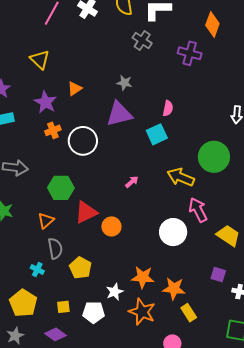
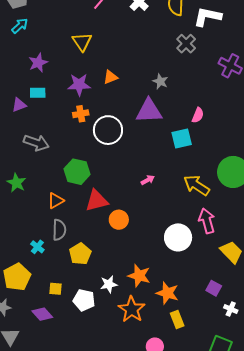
purple star: (45, 102) -> (79, 85), turned 30

